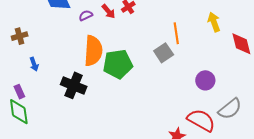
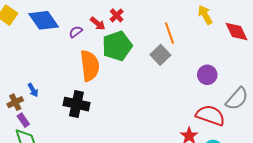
brown cross: (20, 36) -> (15, 102), moved
green pentagon: (118, 64) -> (117, 46), moved

